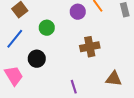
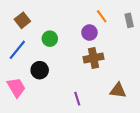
purple circle: (78, 12) -> (89, 33), moved

